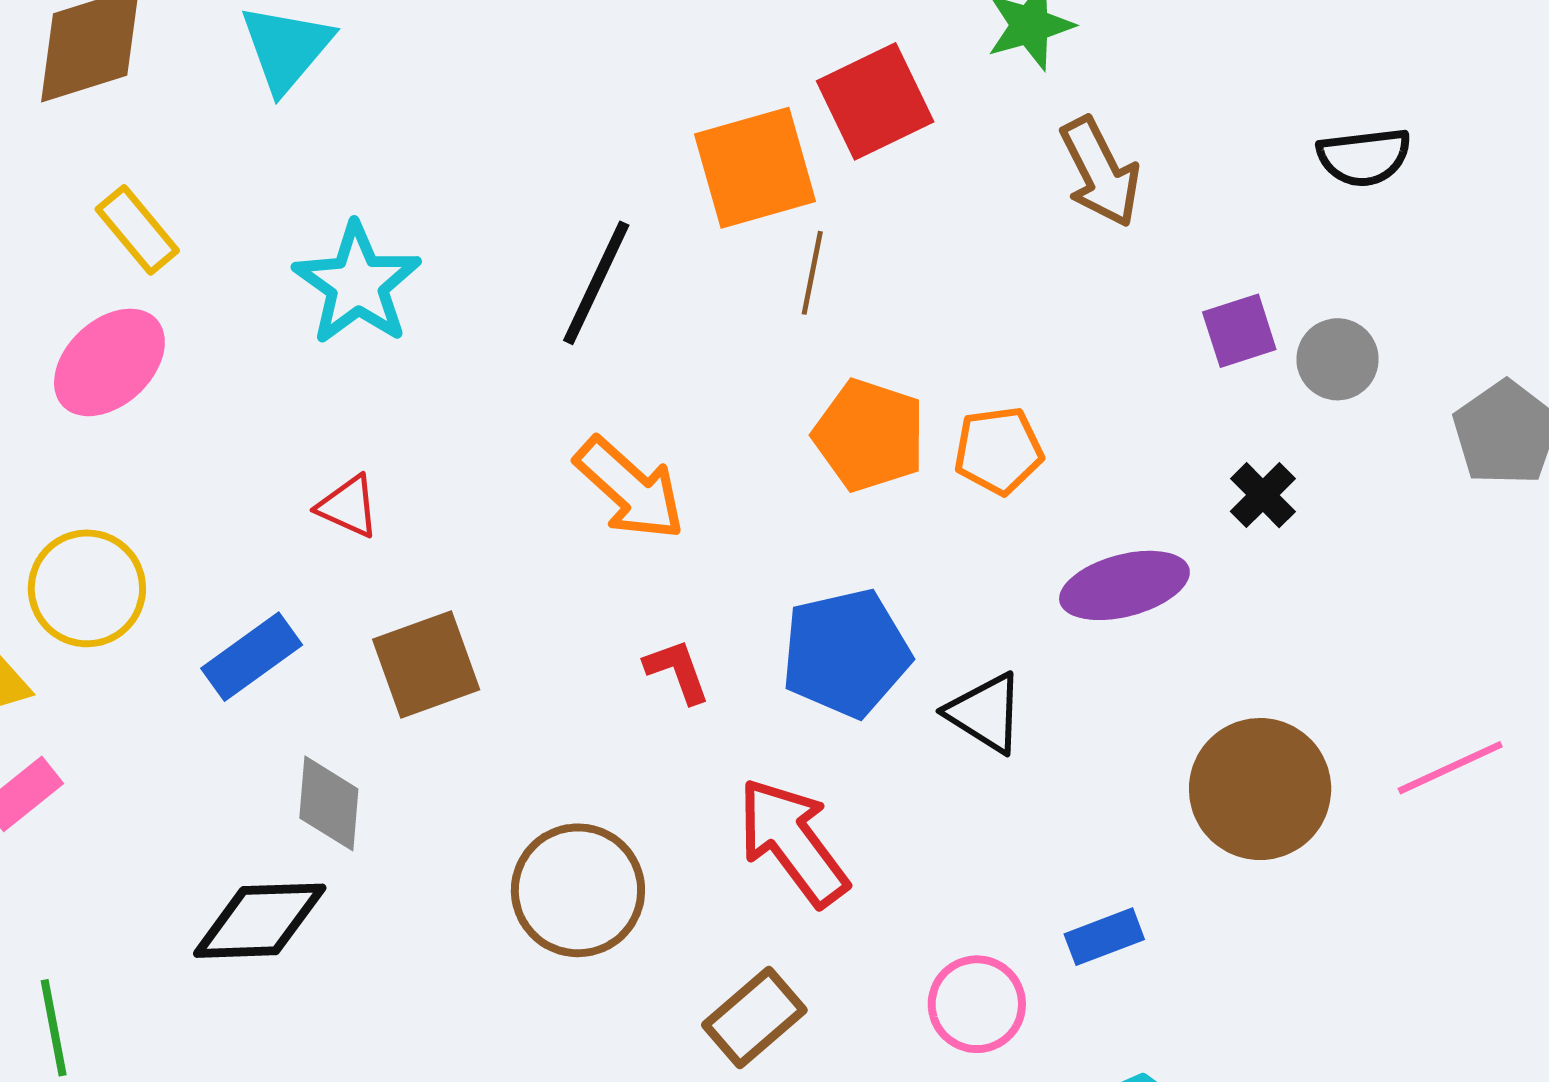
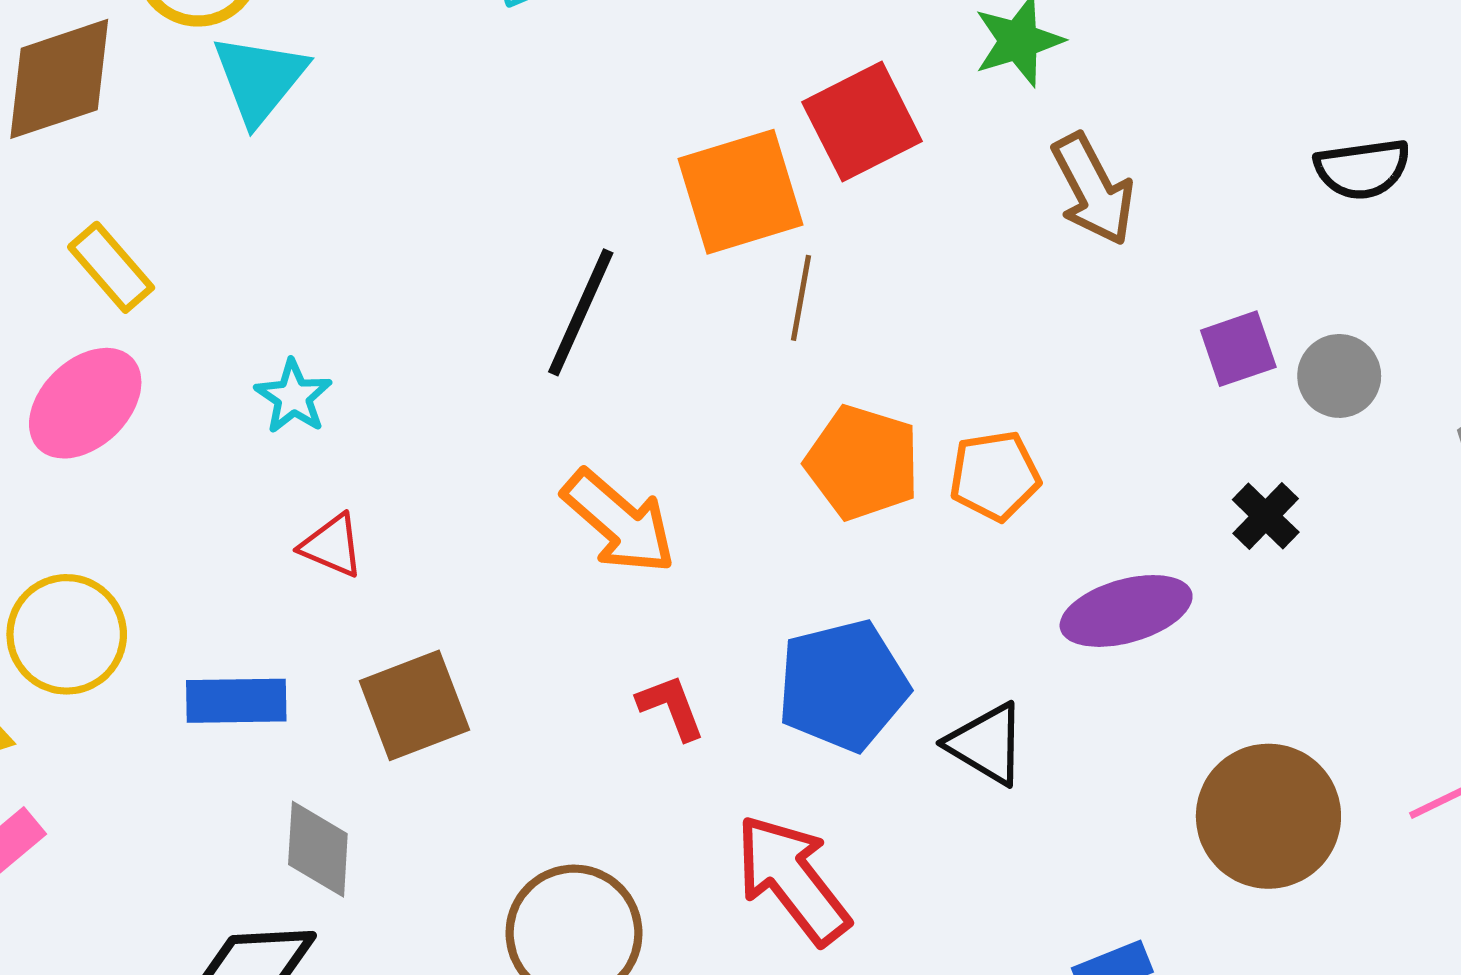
cyan star: (357, 284) -> (293, 397), moved, size x0.6
blue rectangle: (252, 657) -> (236, 701), turned 36

